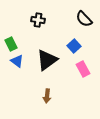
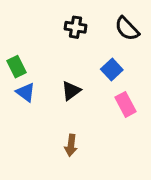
black cross: (38, 20) -> (76, 27), moved
black triangle: (47, 60) -> (71, 91), size x0.6

